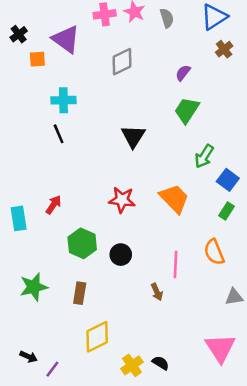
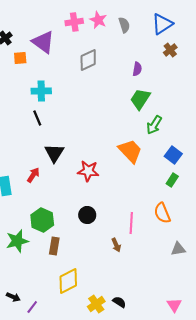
purple semicircle: (183, 73) -> (137, 69), turned 152
black triangle: (133, 136) -> (54, 153), moved
green arrow: (204, 156) -> (154, 125), moved
orange trapezoid: (174, 199) -> (130, 151), moved
green hexagon: (82, 243) -> (42, 220), moved
pink triangle: (220, 348) -> (174, 305), moved, size x0.6

